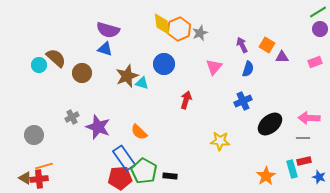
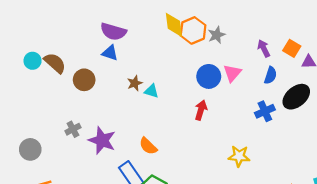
blue circle: (164, 64) -> (209, 76), moved
cyan circle: (39, 65) -> (33, 61), moved
brown star: (127, 76) -> (135, 83), size x0.6
black ellipse: (270, 124) -> (296, 97), moved

